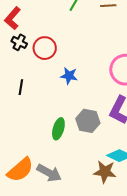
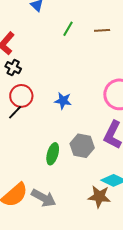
red circle: (45, 48) -> (21, 96), moved
black line: (21, 87) -> (15, 112), turned 35

